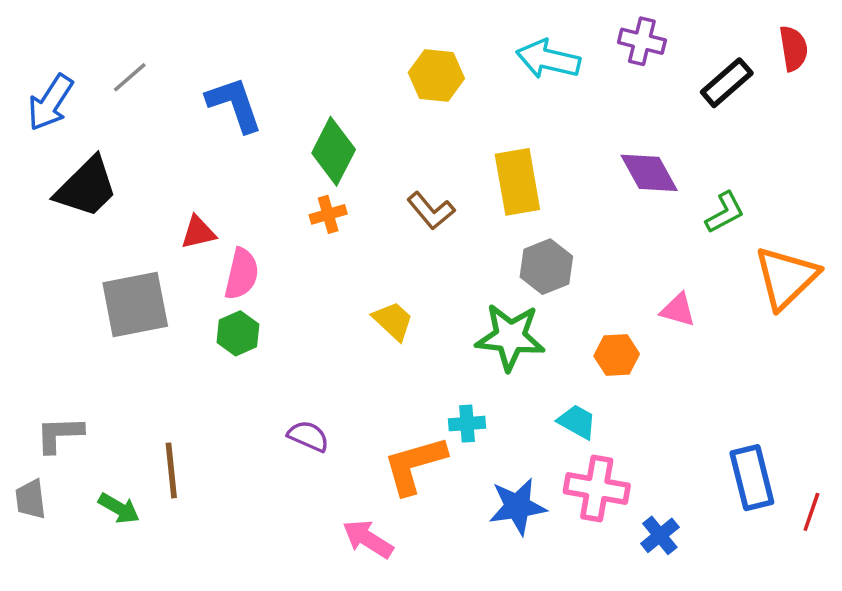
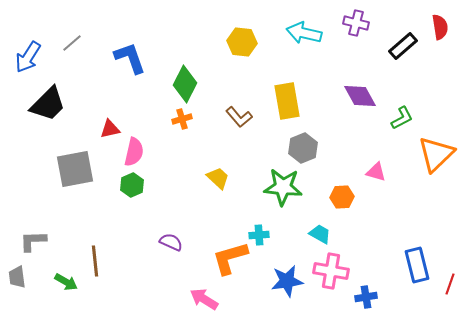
blue cross: (660, 535) -> (366, 297), turned 30

